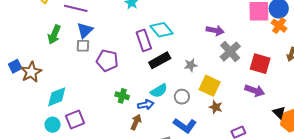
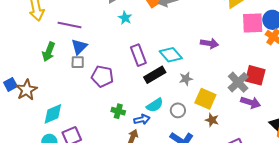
cyan diamond: (162, 30) -> (171, 55), moved
gray cross: (230, 52) -> (238, 82), moved

